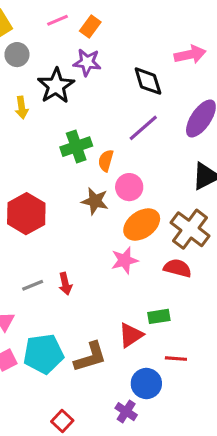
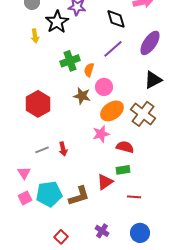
red semicircle: (178, 268) -> (125, 147), moved
blue circle: (146, 383) -> (140, 233), moved

